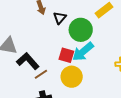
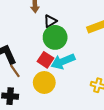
green circle: (81, 30) -> (55, 37), moved
brown line: (41, 74) -> (15, 71), turned 72

